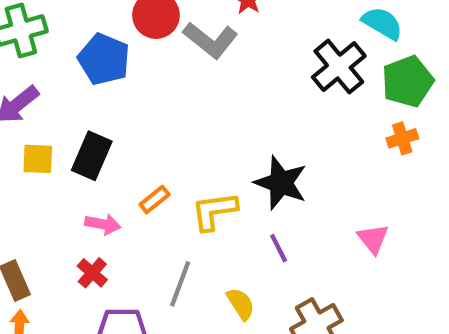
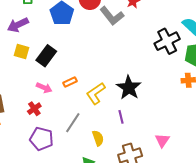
yellow L-shape: (214, 211) -> (96, 93), turned -40
pink triangle: (373, 239) -> (162, 140), moved

